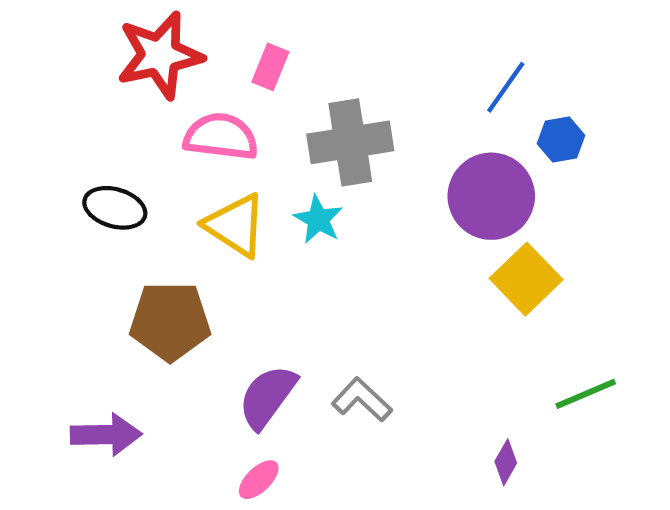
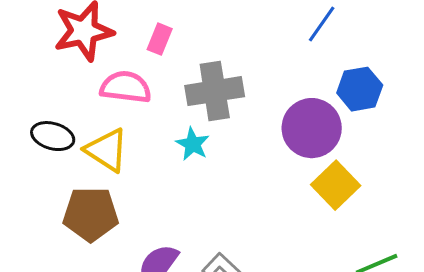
blue line: (506, 87) -> (322, 24), moved
blue hexagon: (561, 140) -> (360, 89), size x1.4
yellow triangle: (235, 225) -> (107, 150), moved

